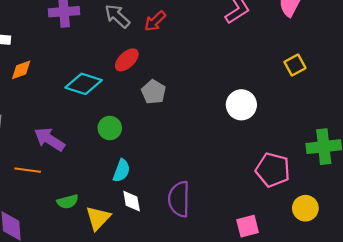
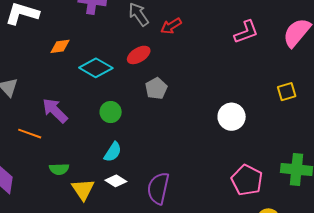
orange diamond: (21, 70) -> (60, 46), moved
white diamond: (132, 201) -> (116, 181), turned -60
yellow triangle: (98, 218) -> (83, 189), turned -30

